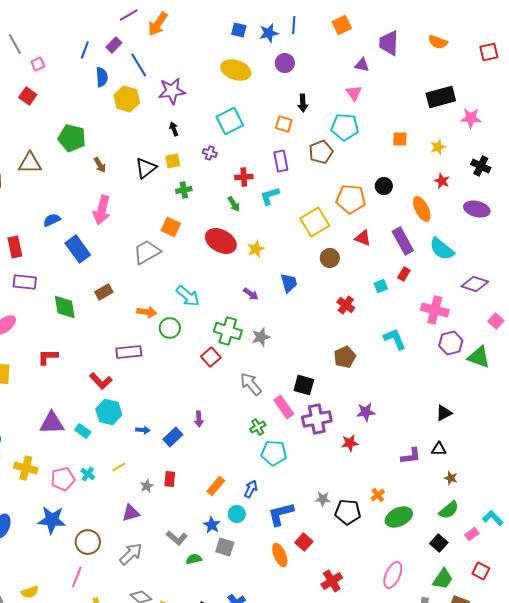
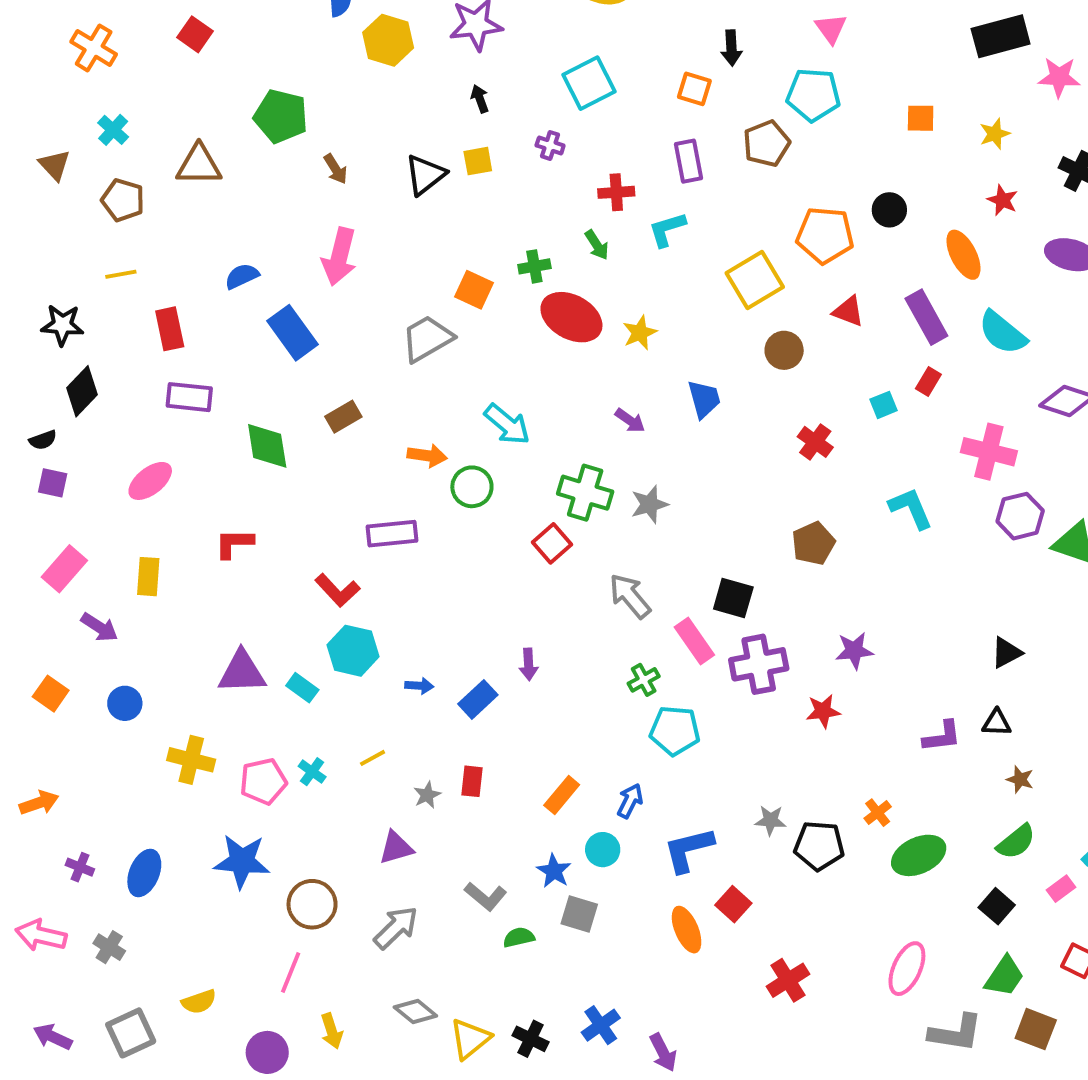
green cross: (184, 190) -> (534, 266), moved

